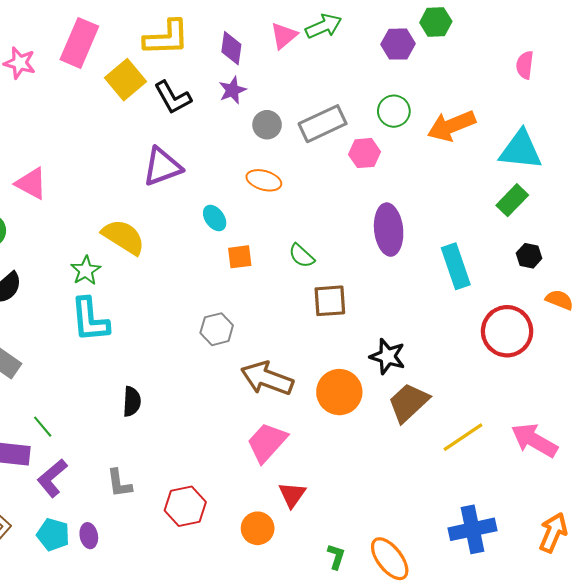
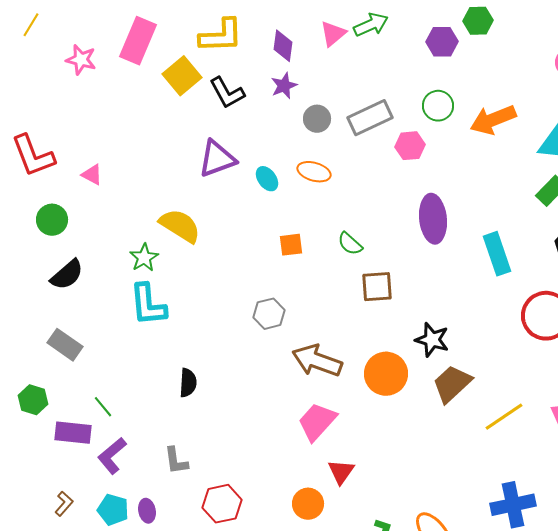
pink triangle: (31, 183) -> (92, 175), size x0.7
cyan ellipse: (215, 218) -> (267, 179), moved
red hexagon: (185, 506) -> (222, 504), moved

